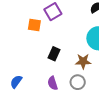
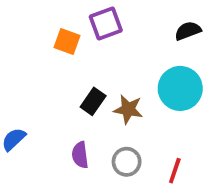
brown star: (83, 61) -> (128, 109), moved

